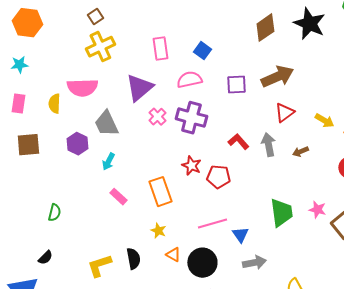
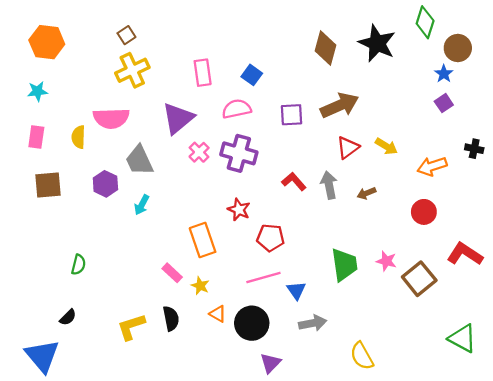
brown diamond: (265, 28) -> (326, 48), turned -40
yellow arrow: (324, 121) -> (386, 146), moved
red pentagon: (218, 177) -> (270, 238), moved
pink rectangle: (118, 197) -> (172, 273), moved

